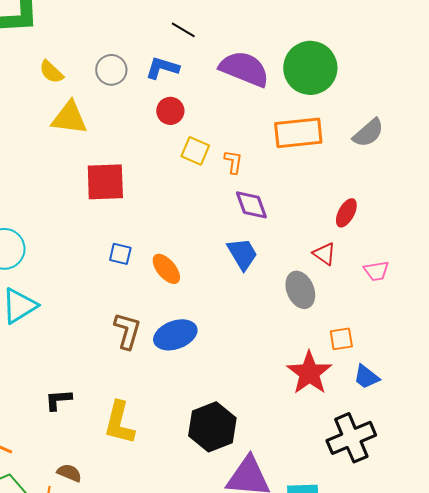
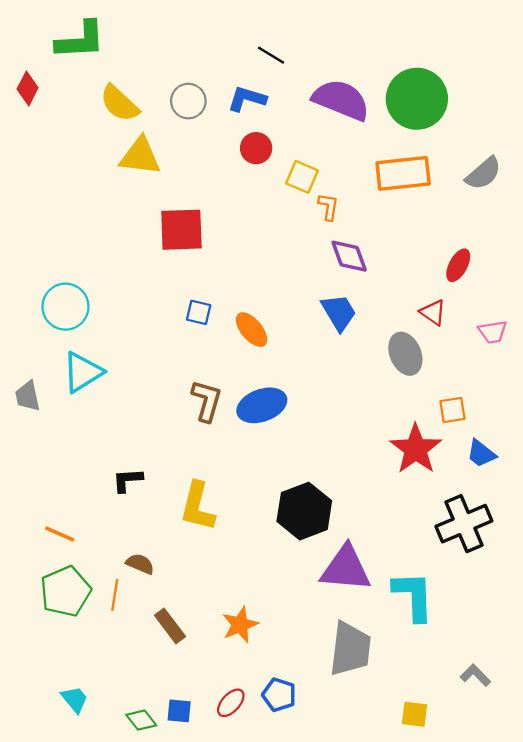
yellow semicircle: (51, 72) -> (119, 103), size x1.4
yellow square: (195, 151) -> (302, 177), moved

